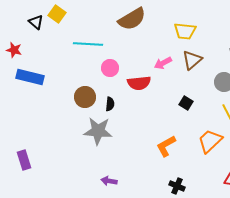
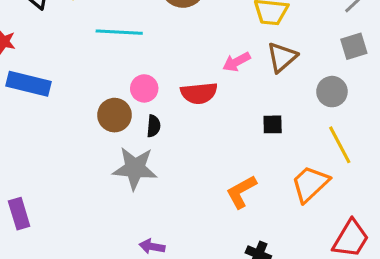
pink circle: (110, 68) -> (144, 88), moved
black square: (186, 103) -> (273, 124), turned -32

